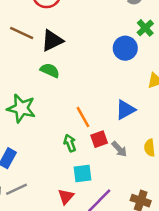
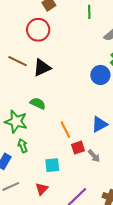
green semicircle: (50, 70) -> (38, 103), moved
green arrow: (70, 143) -> (23, 146), moved
cyan square: (82, 173) -> (52, 165), moved
red triangle: (66, 197) -> (42, 189), moved

